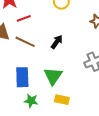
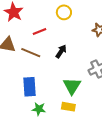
red line: (24, 18) -> (39, 32), moved
green triangle: (53, 76) -> (72, 86), moved

